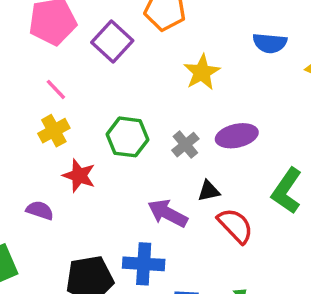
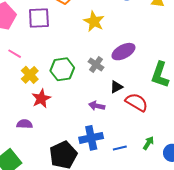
purple square: (112, 41) -> (39, 18), turned -30
yellow cross: (54, 131) -> (30, 75), moved
red star: (79, 176) -> (41, 98), turned -30
purple arrow: (168, 213) -> (97, 106), size x0.7

